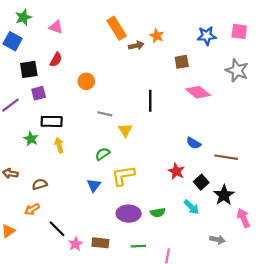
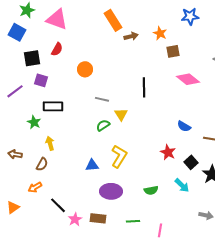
pink triangle: (56, 27) -> (57, 19), size x1.6
orange star: (157, 36) -> (160, 33), moved
blue star: (207, 36) -> (190, 16), moved
purple square: (39, 93) -> (41, 80), turned 32
yellow arrow: (59, 145) -> (50, 143), moved
green semicircle: (103, 154) -> (103, 125), moved
yellow L-shape: (123, 176) -> (119, 156), turned 130
brown semicircle: (40, 184) -> (42, 164), turned 136
blue triangle: (94, 185) -> (92, 165), turned 48
purple ellipse: (129, 214) -> (111, 191), moved

